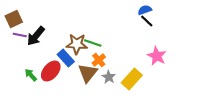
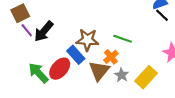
purple line: (20, 35) -> (27, 30), turned 40
green line: (93, 43) -> (123, 39), moved
green arrow: (31, 75) -> (38, 73), size x1.5

